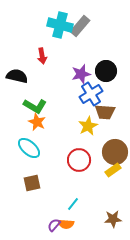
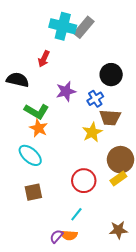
red arrow: (42, 56) -> (44, 59), turned 35
purple star: (81, 74) -> (66, 91), moved
blue cross: (91, 94) -> (95, 99), size x0.7
red circle: (79, 160) -> (84, 181), moved

